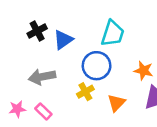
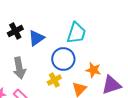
orange star: (144, 71) -> (93, 70), moved
gray arrow: (42, 77) -> (19, 68), turned -90

